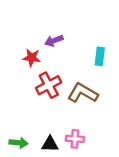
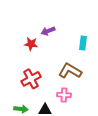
red cross: (49, 85) -> (31, 79), moved
pink cross: (75, 139) -> (64, 95), moved

